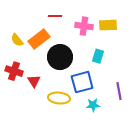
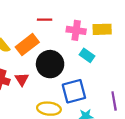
cyan rectangle: (98, 56) -> (87, 55), moved, turned -72
red triangle: (34, 81) -> (22, 79), moved

